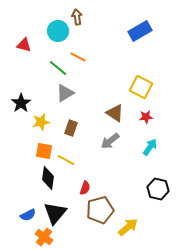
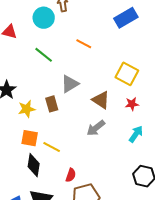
orange line: (78, 57) -> (84, 44), moved
gray triangle: (65, 93) -> (70, 84), moved
brown rectangle: (71, 128) -> (52, 104), moved, turned -35

